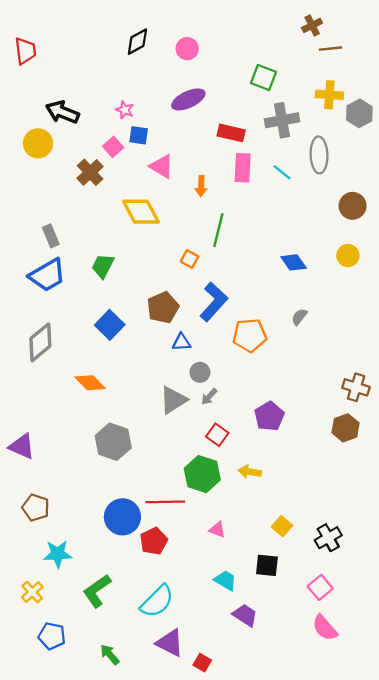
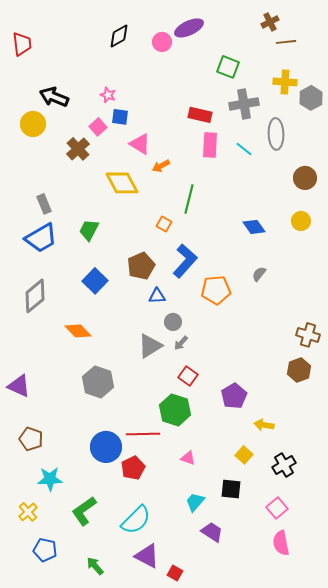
purple ellipse: (188, 99) -> (189, 28), moved
orange arrow: (201, 186) -> (161, 166), moved, turned 60
purple pentagon: (269, 416) -> (234, 396), moved
yellow arrow: (250, 472) -> (264, 425), moved
cyan trapezoid: (225, 580) -> (195, 502), turned -80
pink semicircle: (325, 628) -> (281, 543), turned 30

